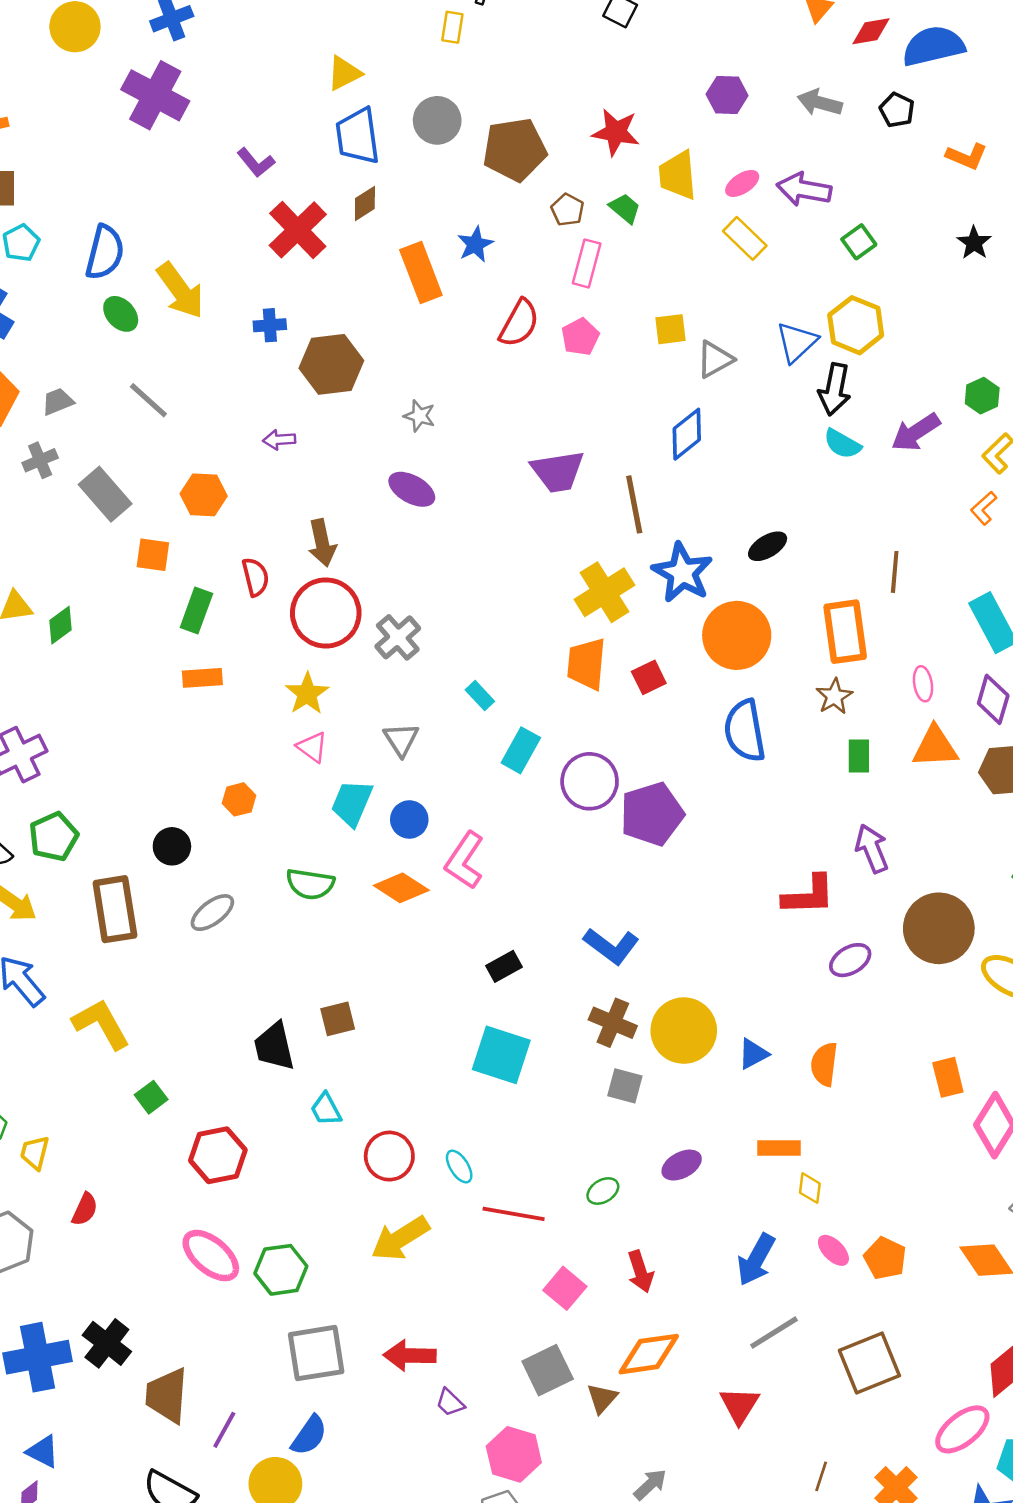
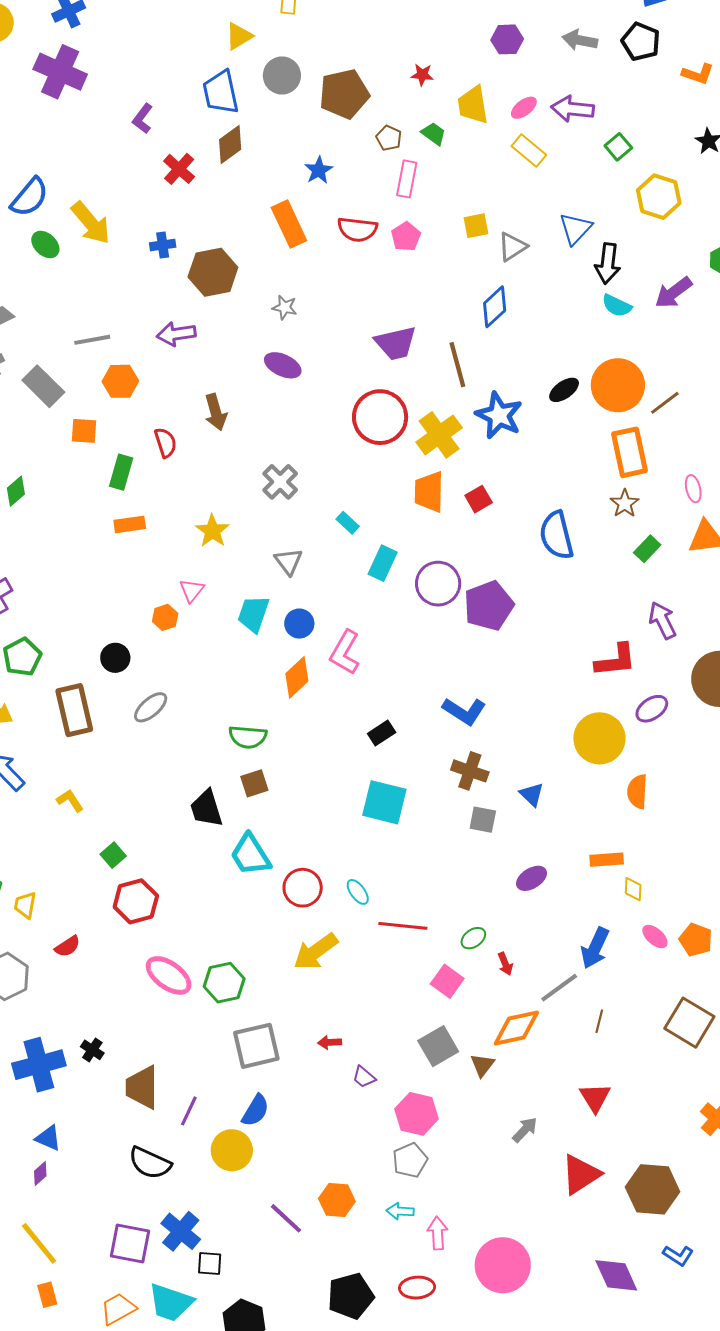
yellow triangle: (344, 73) -> (239, 36), moved
black pentagon: (897, 110) -> (641, 42), size x1.4
red star: (616, 132) -> (422, 75), size x0.6
purple L-shape: (256, 162) -> (143, 119), turned 80
brown diamond: (365, 203) -> (230, 144), size x1.4
red cross: (298, 230) -> (179, 169), size x0.7
blue semicircle: (105, 252) -> (30, 197), turned 30
orange rectangle: (421, 272) -> (289, 224), moved
red semicircle: (519, 323) -> (357, 229), turned 72
yellow hexagon: (856, 325) -> (659, 197), moved
gray line: (148, 400) -> (92, 340), moved, turned -48
purple arrow: (279, 440) -> (176, 334), size x1.5
brown line: (895, 572) -> (665, 403), turned 52
red circle: (326, 613) -> (380, 417), moved
orange circle: (737, 635) -> (618, 385), moved
pink triangle: (312, 747) -> (192, 590), moved, turned 36
green rectangle: (859, 756) -> (647, 549), turned 48
green semicircle: (310, 884) -> (248, 737), moved
orange diamond: (401, 888) -> (297, 677), turned -72
yellow L-shape: (101, 1024) -> (70, 801), size x0.6
yellow circle: (684, 1031) -> (599, 738), moved
blue triangle: (753, 1054) -> (532, 794), moved, turned -44
cyan trapezoid: (326, 1109) -> (250, 855), size x1.6
red hexagon: (218, 1155) -> (136, 901), moved
green ellipse: (603, 1191) -> (473, 938), moved
red semicircle: (85, 1209) -> (67, 946), turned 36
red arrow: (640, 1272) -> (505, 964), size x0.7
gray line: (774, 1333) -> (559, 988), moved
black cross: (107, 1343) -> (92, 1050), size x0.6
red arrow: (410, 1355) -> (330, 1042), size x0.6
brown square: (869, 1363) -> (689, 1023), turned -33
red triangle: (739, 1405) -> (595, 1098), moved
brown line: (821, 1476) -> (599, 1021), moved

